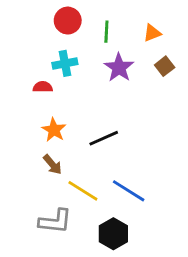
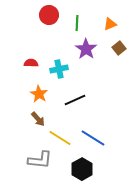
cyan cross: (65, 63) -> (59, 69), moved

